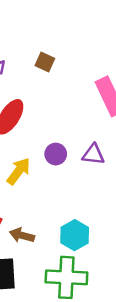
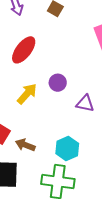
purple triangle: (93, 154) -> (85, 103), moved

